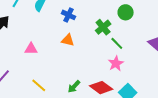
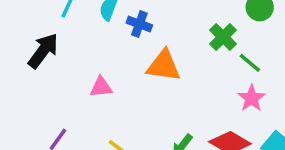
blue cross: (68, 15) -> (139, 24), moved
orange triangle: (68, 40) -> (164, 66), size x1.5

